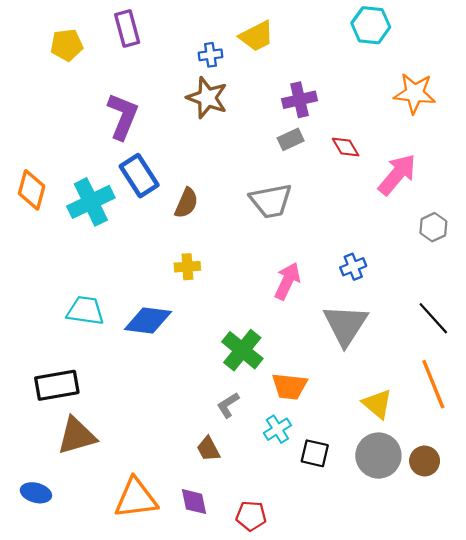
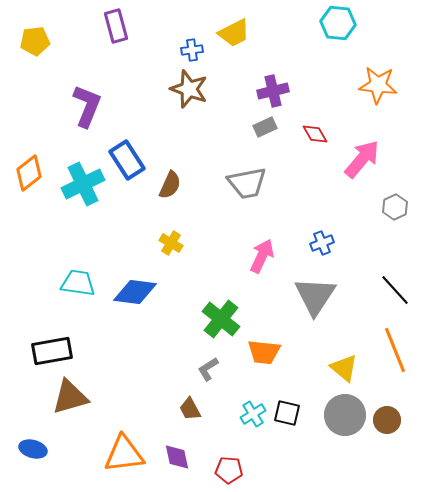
yellow pentagon: (67, 45) -> (35, 41), moved
purple L-shape: (123, 116) -> (87, 106), moved
orange diamond: (32, 190) -> (29, 173), turned 36
yellow cross: (187, 267) -> (171, 243), turned 35
cyan cross: (277, 429) -> (253, 414), moved

